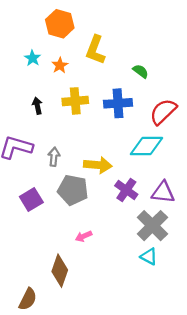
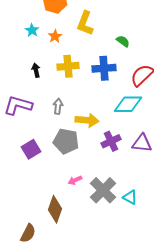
gray arrow: (54, 157) -> (58, 106), moved
purple cross: (126, 190) -> (111, 141), turned 30
gray cross: (152, 226) -> (103, 190), moved

